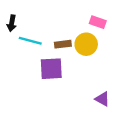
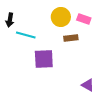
brown rectangle: (63, 44) -> (71, 38), moved
yellow circle: (86, 44) -> (61, 17), moved

